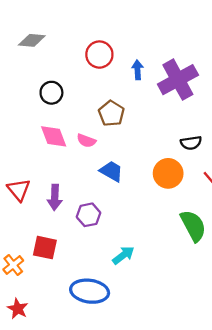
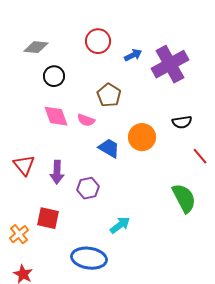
gray diamond: (32, 40) -> (36, 47), moved
blue arrow: (138, 70) -> (133, 55), turned 66
orange circle: (168, 173) -> (142, 137), moved

